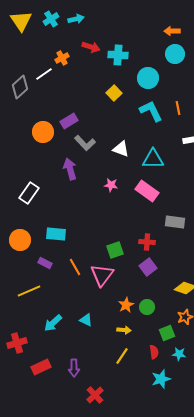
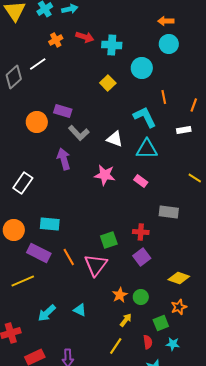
orange cross: (62, 58) -> (56, 40), moved
orange line: (178, 108) -> (164, 97), moved
cyan L-shape: (151, 111) -> (145, 117), moved
purple rectangle: (69, 121) -> (63, 111), turned 48
pink star: (111, 185) -> (105, 175), size x1.5
pink rectangle: (147, 191) -> (141, 181), size x0.6
purple rectangle: (45, 263) -> (39, 253), size x1.6
yellow arrow: (124, 330) -> (126, 320), moved, turned -56

